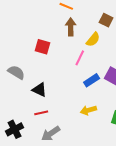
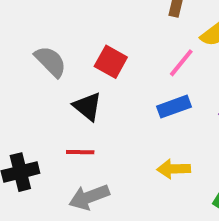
red square: (43, 47) -> (111, 62), moved
blue rectangle: (92, 80) -> (174, 107), moved

